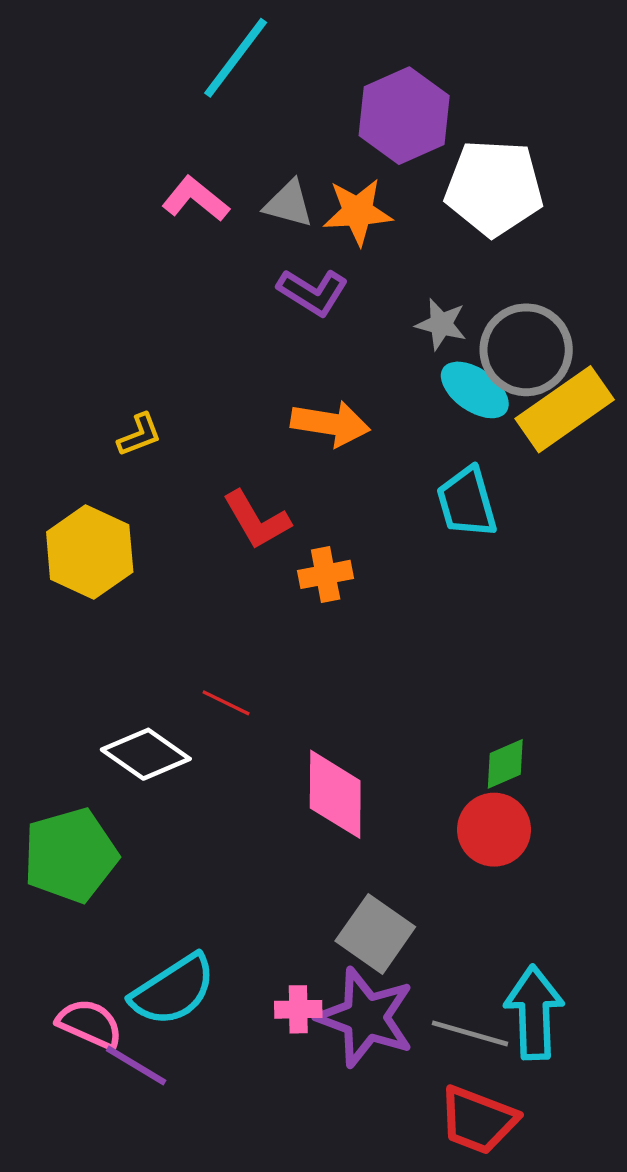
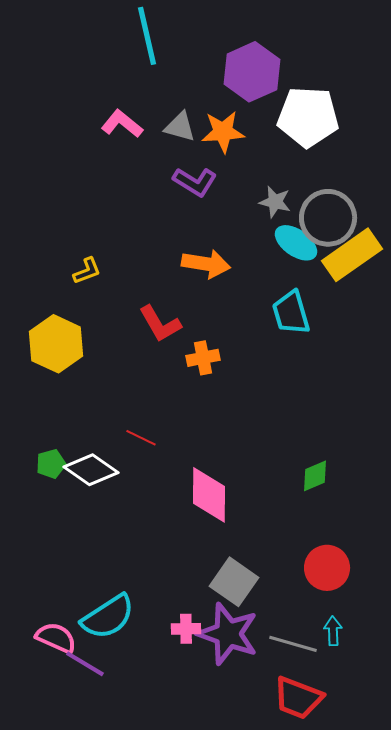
cyan line: (236, 58) -> (147, 36), turned -50
red circle: (494, 830) -> (327, 568), moved
green pentagon: (70, 855) -> (51, 464), moved, size x0.5
cyan arrow: (534, 1013) -> (333, 631), size x0.5

